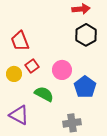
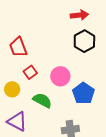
yellow circle: (14, 74) -> (12, 89), moved

